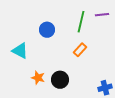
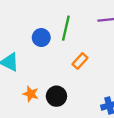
green line: (81, 22) -> (66, 28), moved

